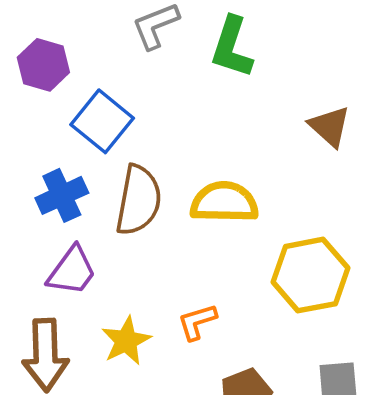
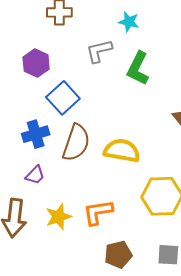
purple trapezoid: (72, 271) -> (35, 175), size x0.7
orange L-shape: (197, 322) -> (98, 212), size x1.4

